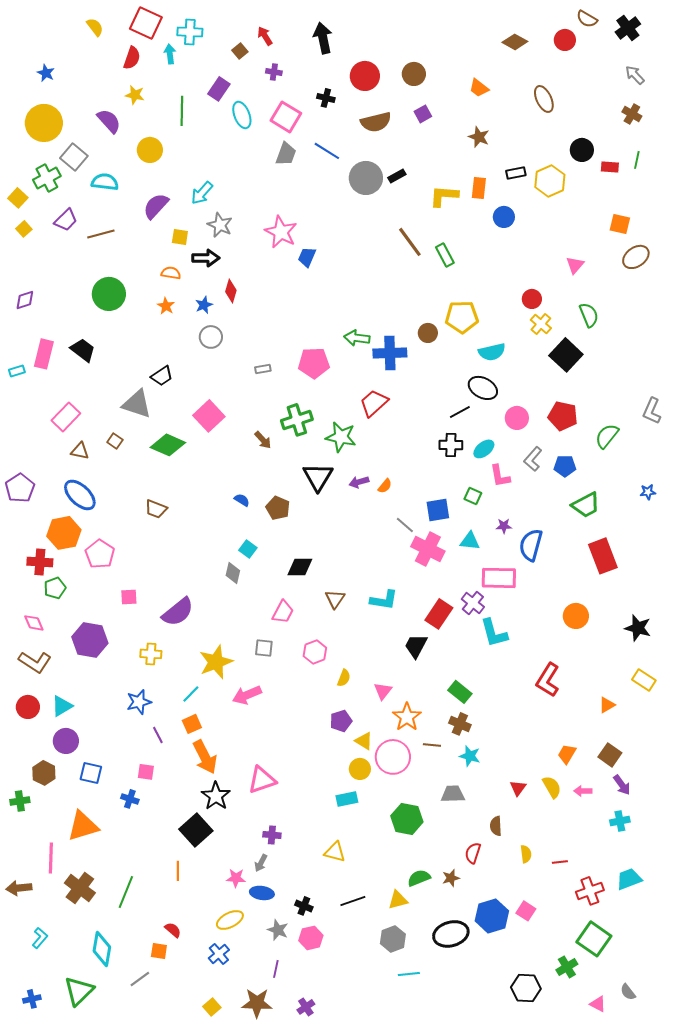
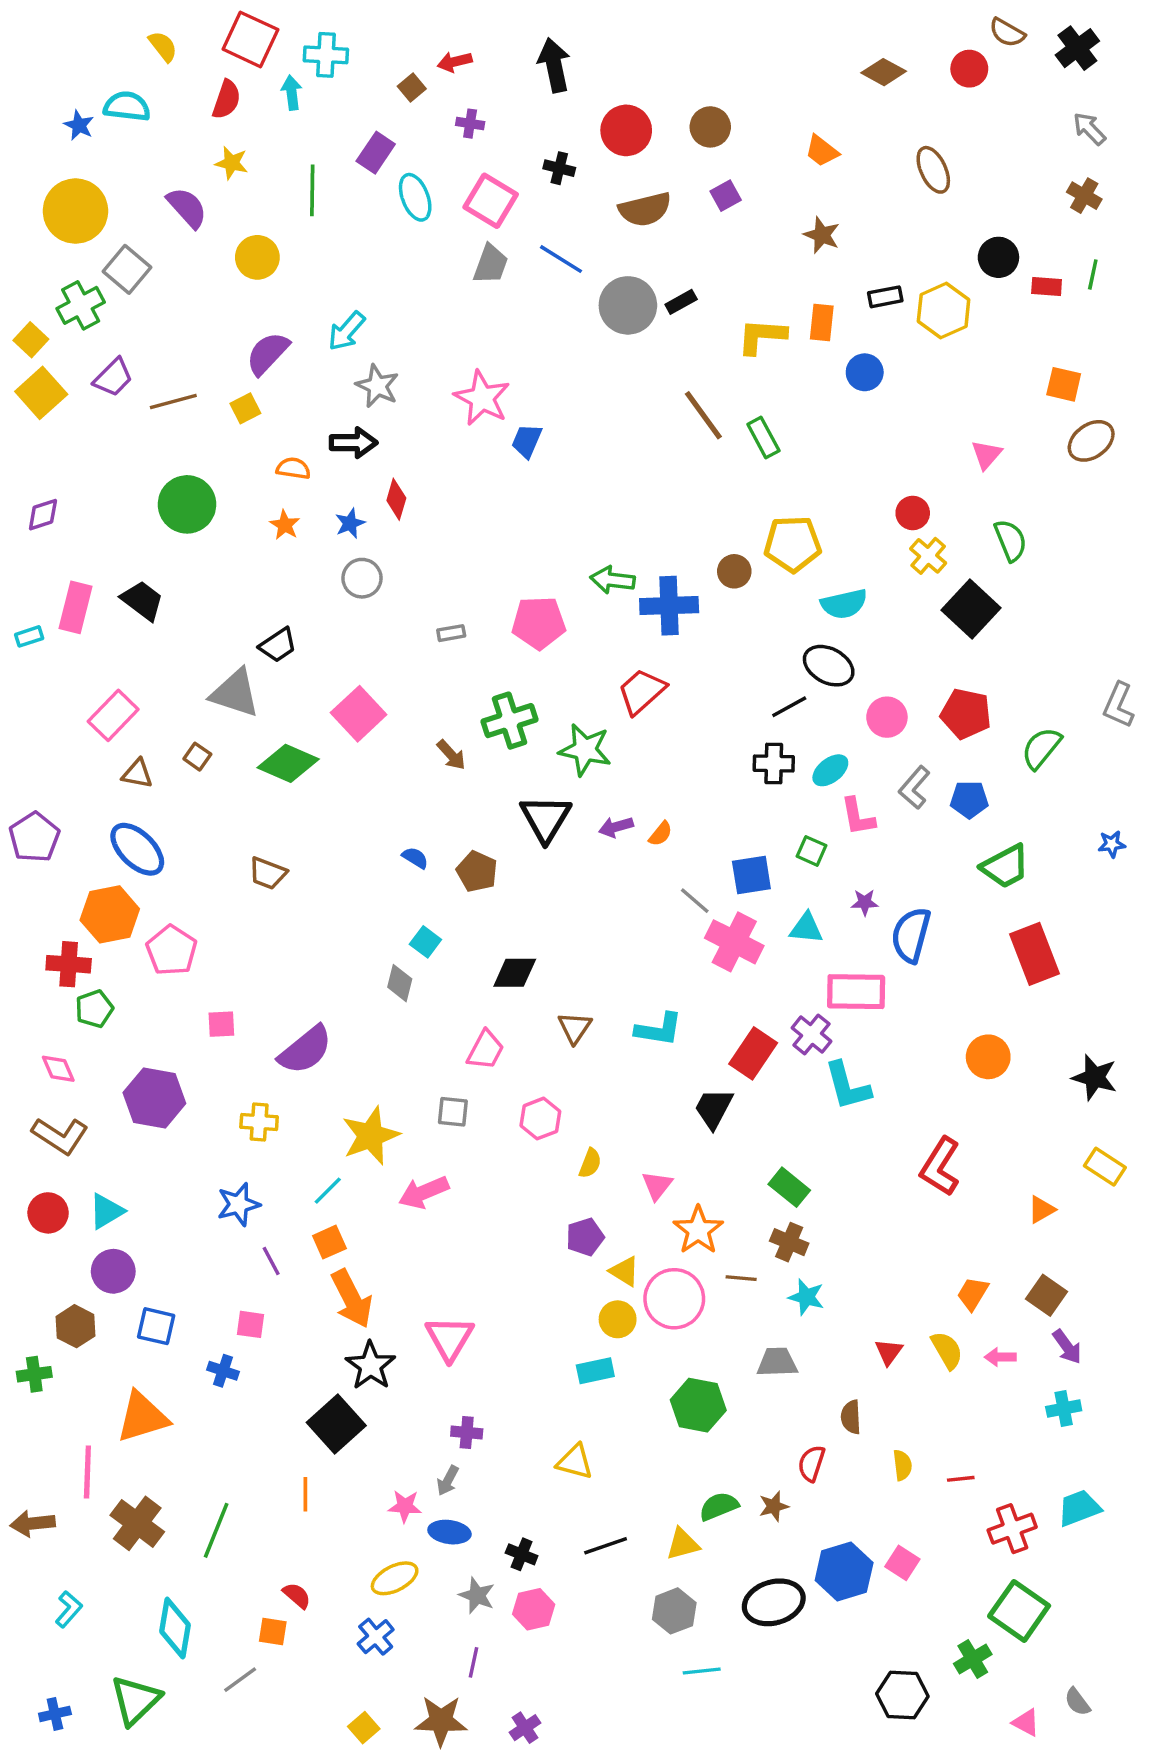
red arrow: (265, 36) -> (455, 62), turned -72
cyan semicircle: (105, 182) -> (127, 106), moved
yellow square: (24, 229) -> (41, 393), size x1.8
yellow square: (180, 237) -> (245, 408), moved, turned -36
pink triangle: (262, 780) -> (449, 1338), turned -40

